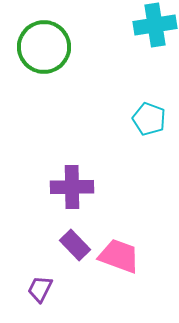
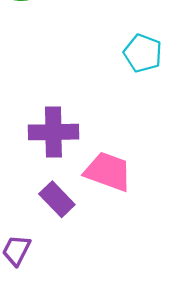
pink trapezoid: (119, 256) -> (108, 171), moved

